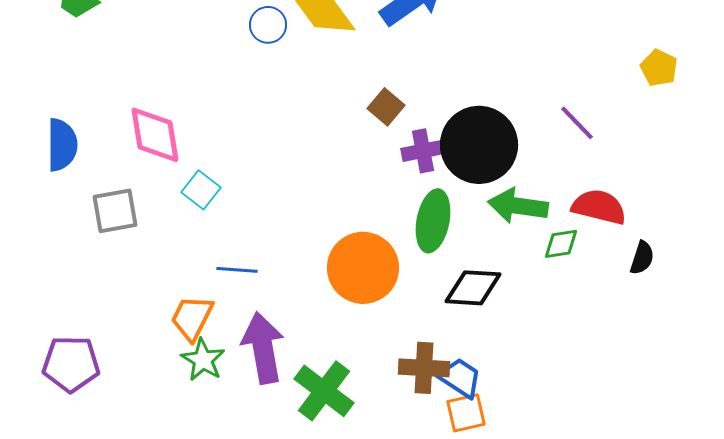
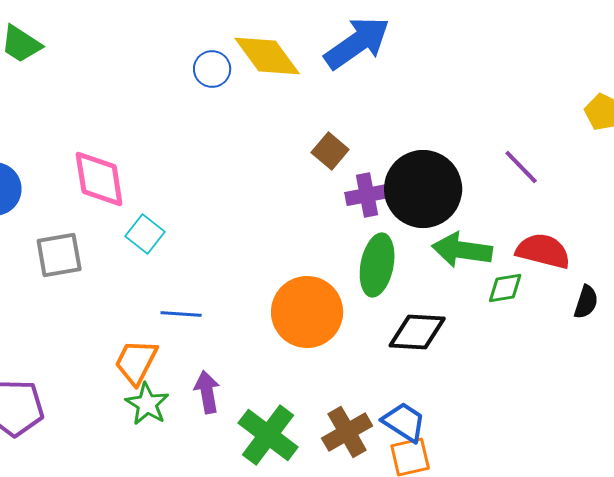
purple arrow: (263, 348) -> (207, 392), size x0.6
brown cross: (424, 368) -> (347, 432), moved, turned -33

